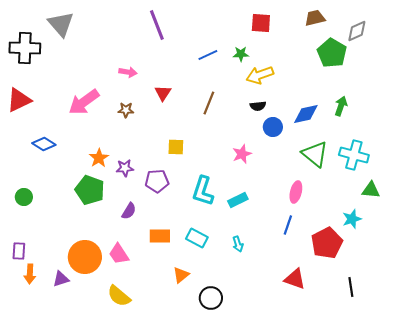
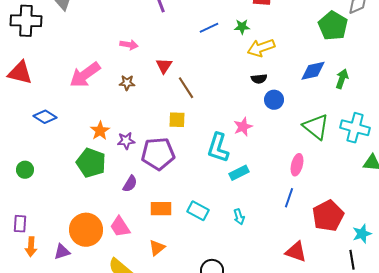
red triangle: (19, 100) -> (20, 73), turned 40
brown line: (209, 103) -> (186, 88), moved, turned -55
blue diamond: (306, 114) -> (313, 71), moved
purple pentagon: (157, 181) -> (158, 154), size x1.4
cyan L-shape: (203, 191) -> (218, 148), moved
cyan star: (352, 219) -> (362, 234), moved
orange triangle: (181, 275) -> (157, 248), moved

